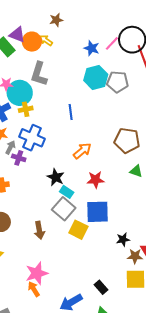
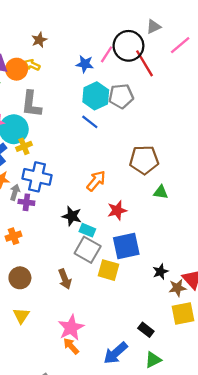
blue line: (71, 112) -> (90, 122), moved, turned -35

